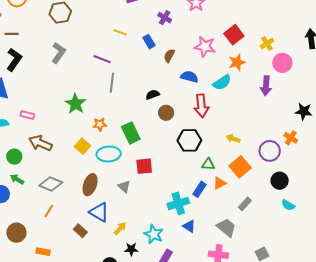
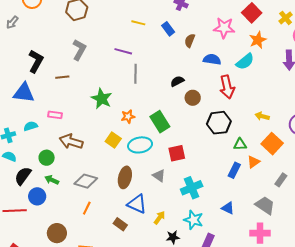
brown line: (12, 34) -> (62, 77), moved
cyan cross: (178, 203) -> (192, 188), moved

